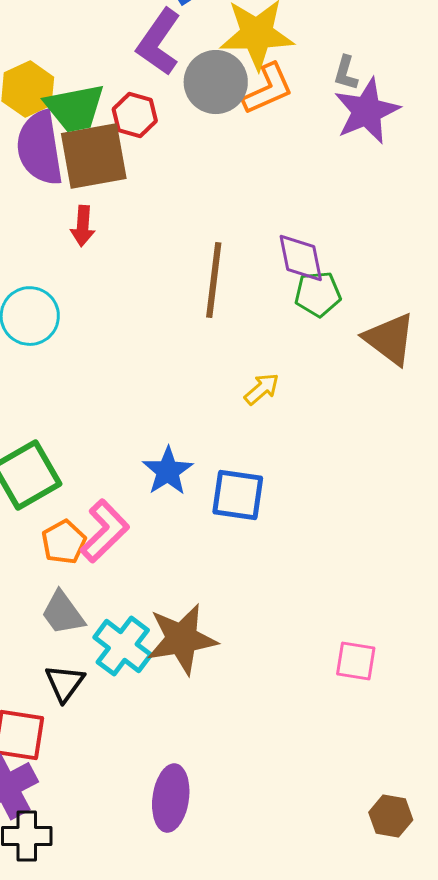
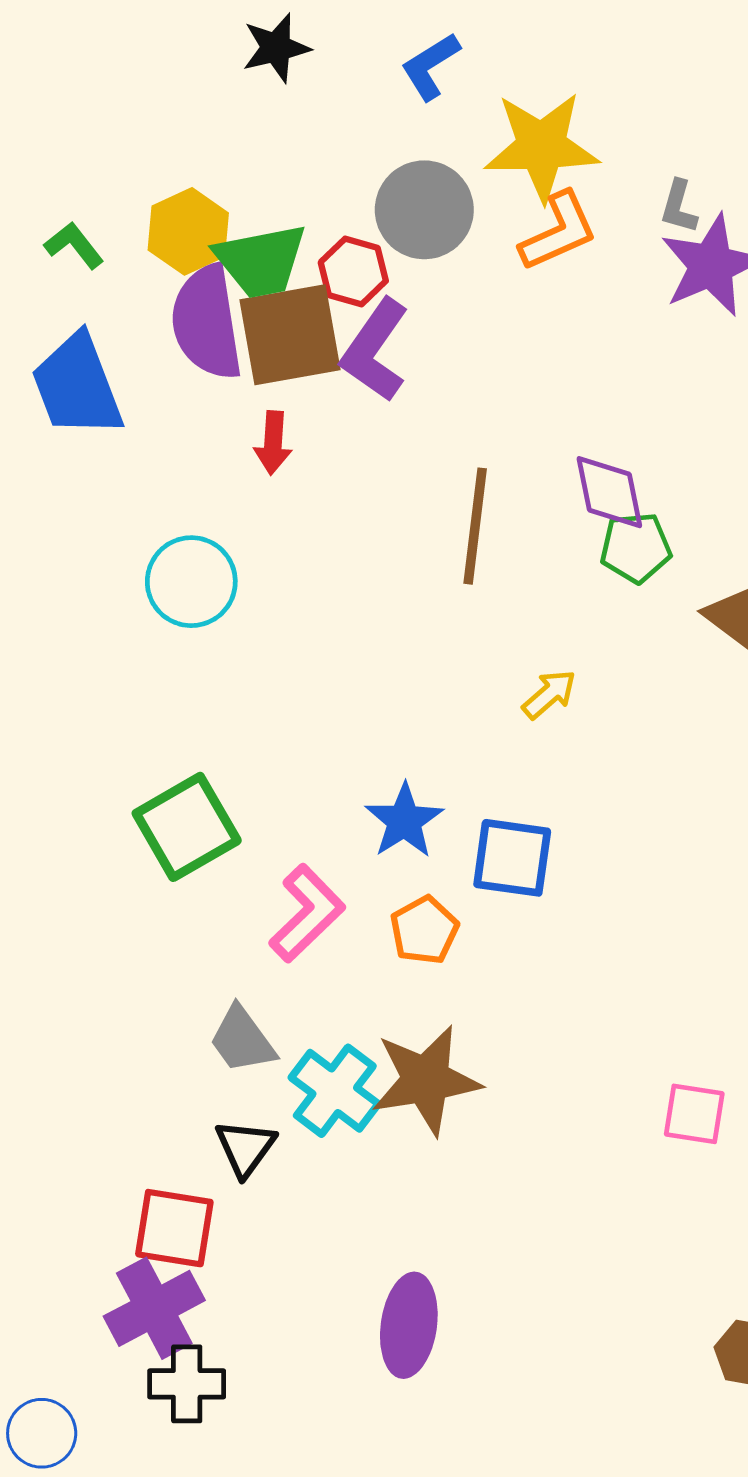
purple L-shape: (159, 42) -> (375, 350), moved
gray circle: (216, 82) -> (424, 210), moved
orange pentagon: (64, 542) -> (424, 930), moved

